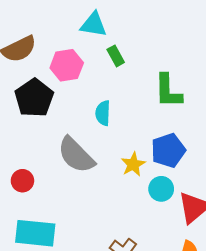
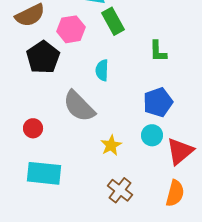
green rectangle: (116, 56) -> (113, 21), size x1.5
green L-shape: (168, 91) -> (158, 51), size x0.7
yellow star: (133, 164) -> (111, 145), moved

